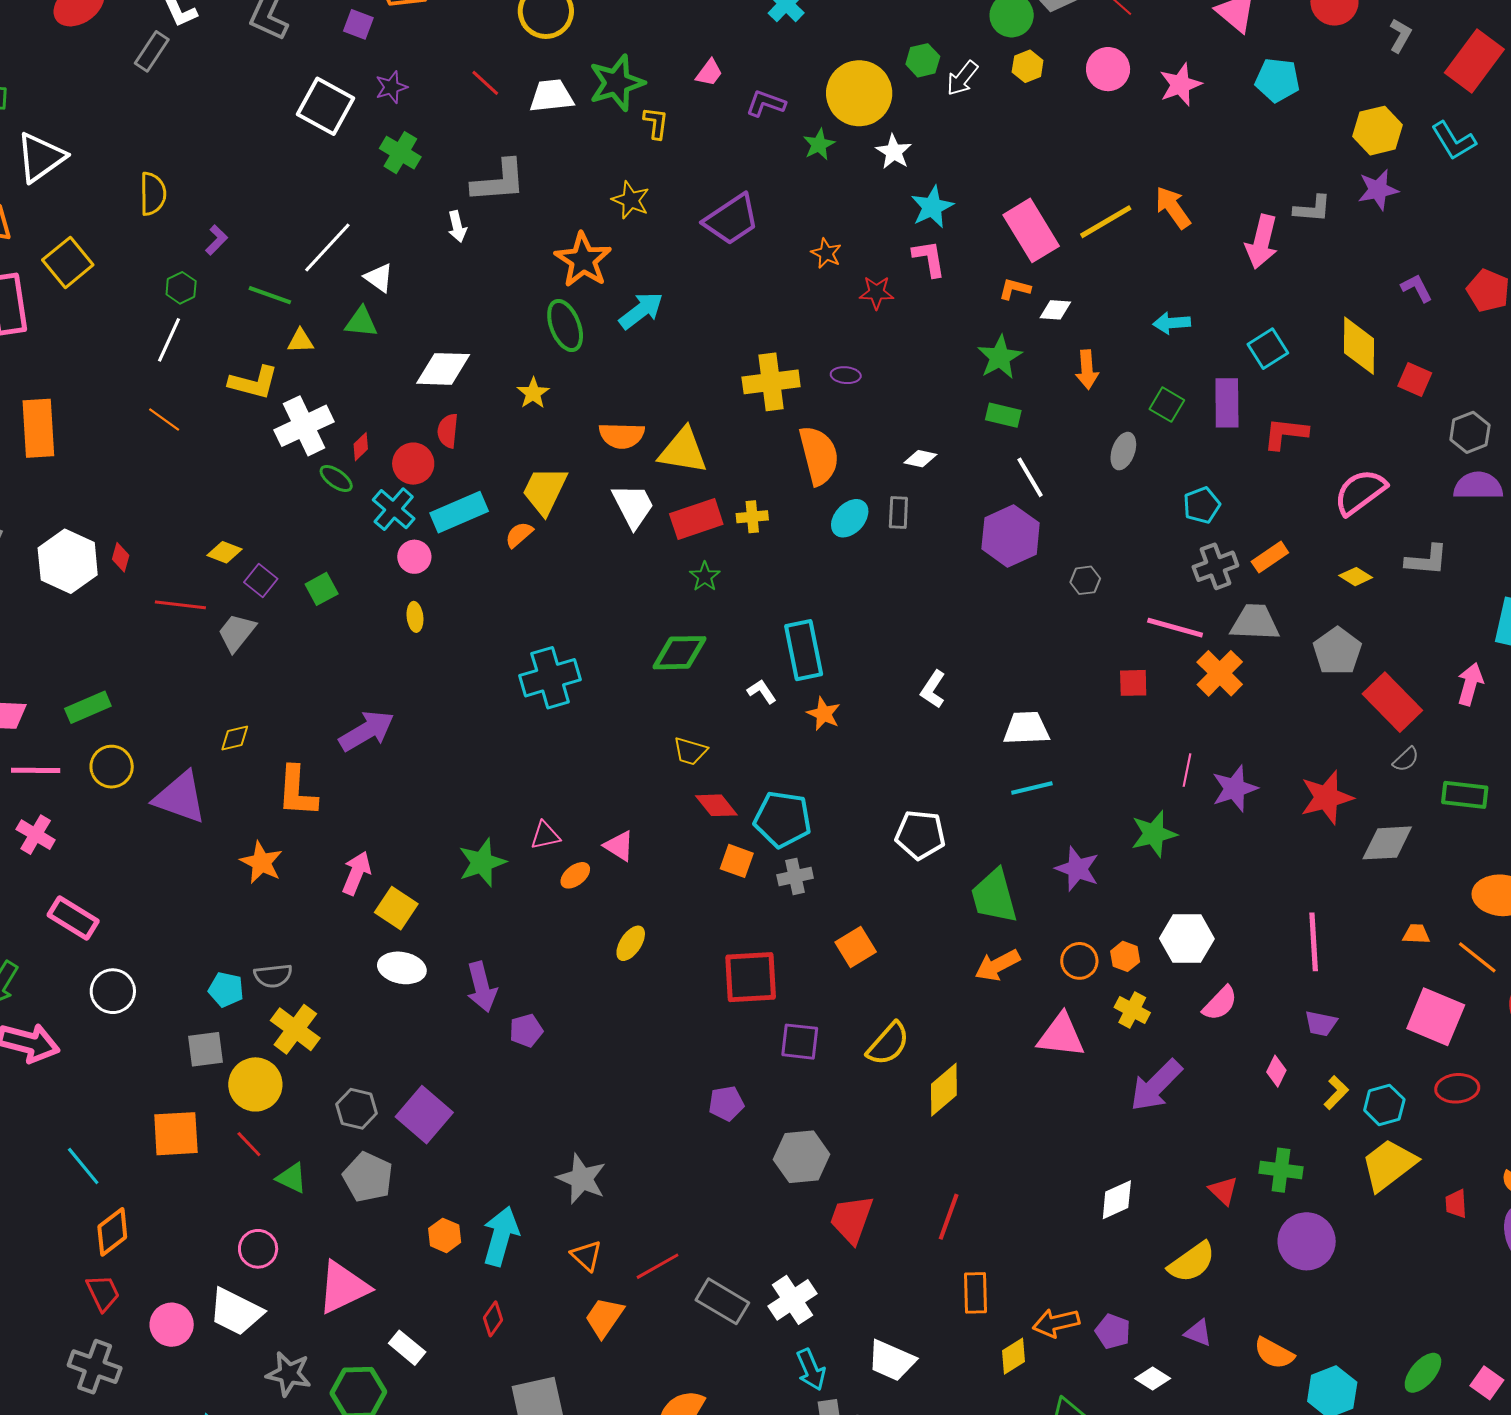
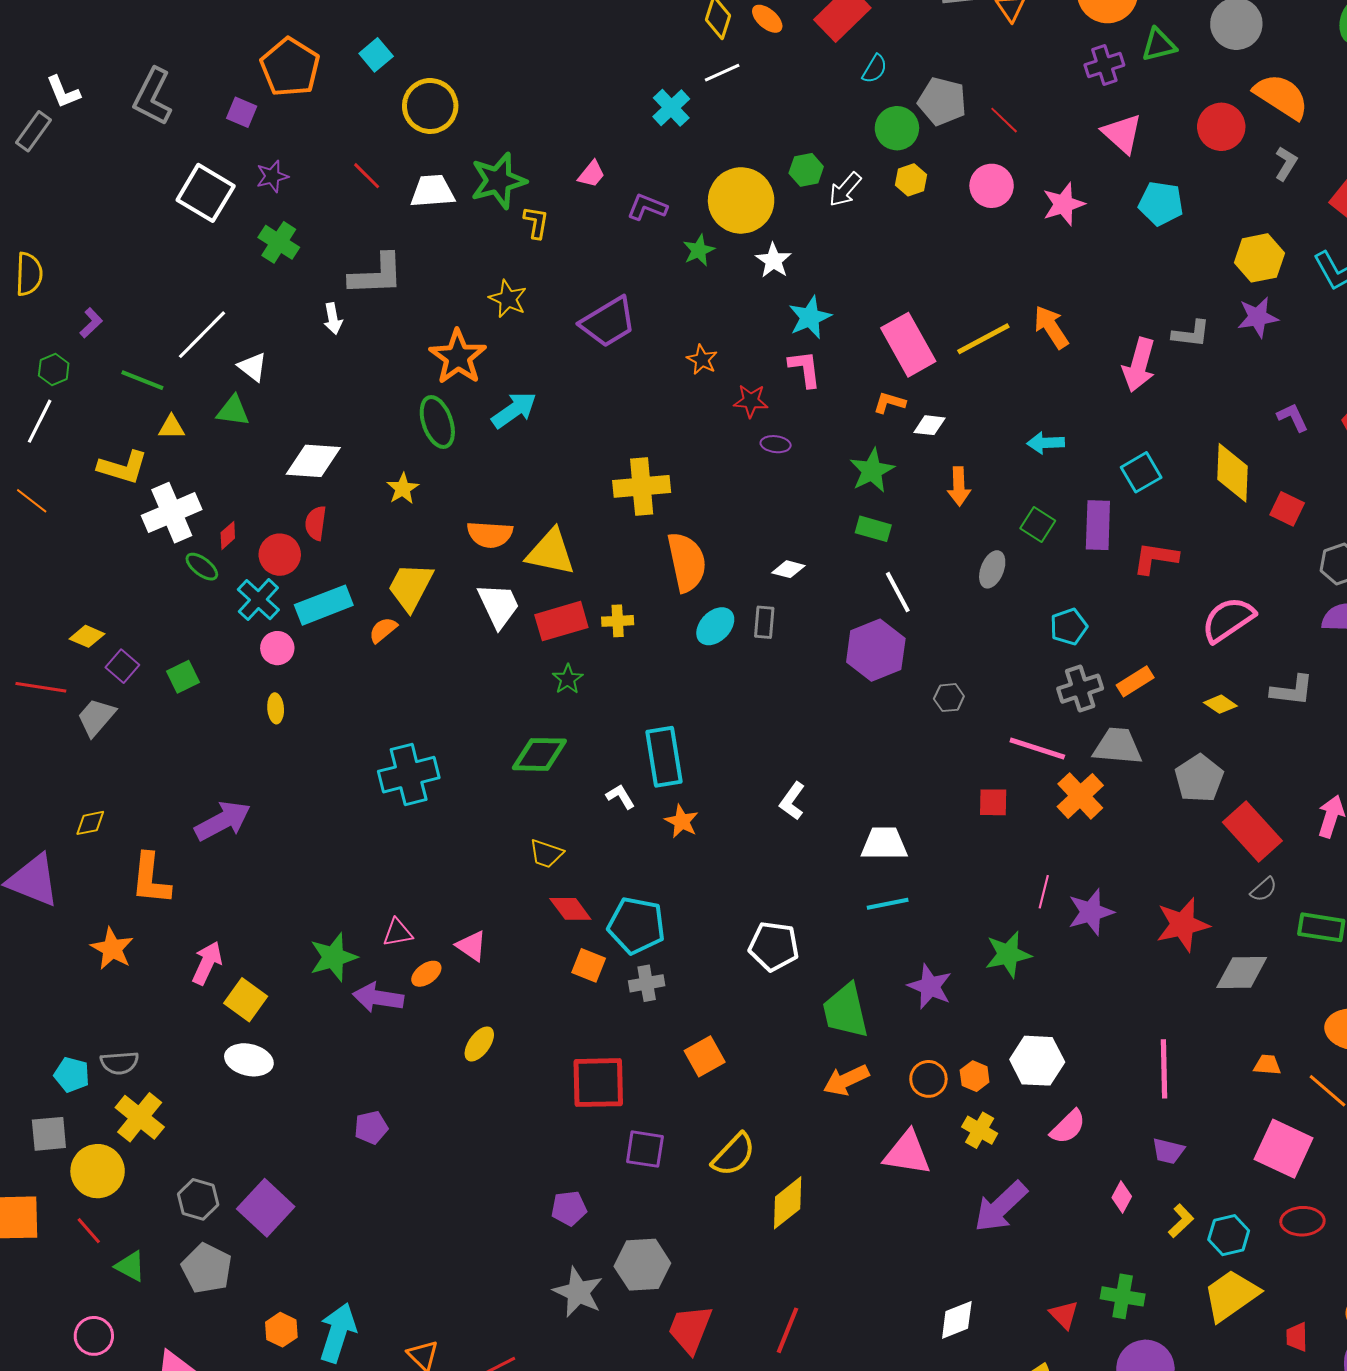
purple ellipse: (846, 375) -> (776, 444), moved
purple arrow: (482, 987) -> (378, 998), moved, turned 111
gray star: (582, 1179) -> (578, 1292), moved

